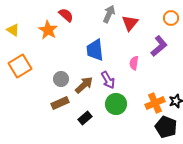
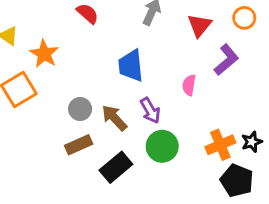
red triangle: (130, 23) -> (199, 25), moved
orange star: (48, 30) -> (44, 54), moved
brown arrow: (84, 85) -> (114, 118), turned -90
black rectangle: (85, 118) -> (116, 167), size x1.5

